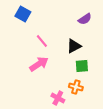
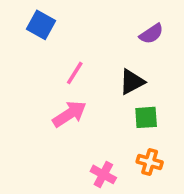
pink line: (42, 41) -> (75, 73), turned 72
orange cross: (76, 87) -> (150, 162), moved

